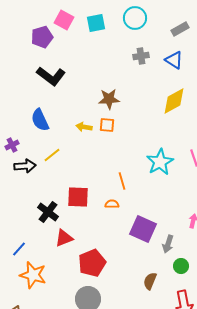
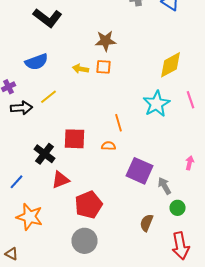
yellow diamond: (174, 101) -> (170, 65), moved
blue semicircle: (40, 120) -> (36, 62), turned -85
gray arrow: (168, 244) -> (164, 186), turned 132
blue line: (19, 249) -> (16, 182), moved

